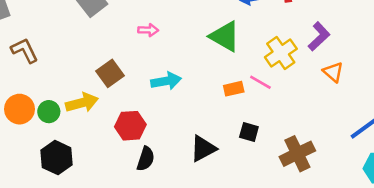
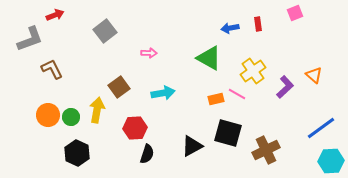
purple L-shape: (319, 36) -> (285, 87), moved
orange triangle: (333, 72) -> (314, 75), moved
yellow arrow: (82, 103) -> (97, 110), turned -65
black square: (249, 132) -> (228, 133), size x1.8

